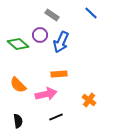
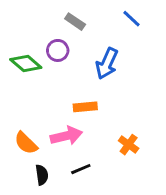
blue arrow: (61, 42) -> (107, 64), moved
orange semicircle: (18, 85) -> (26, 143), moved
black semicircle: (18, 121) -> (42, 175), moved

